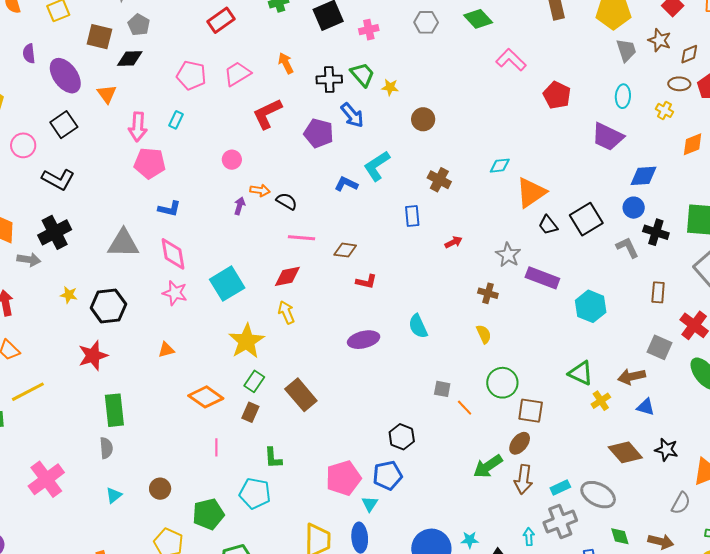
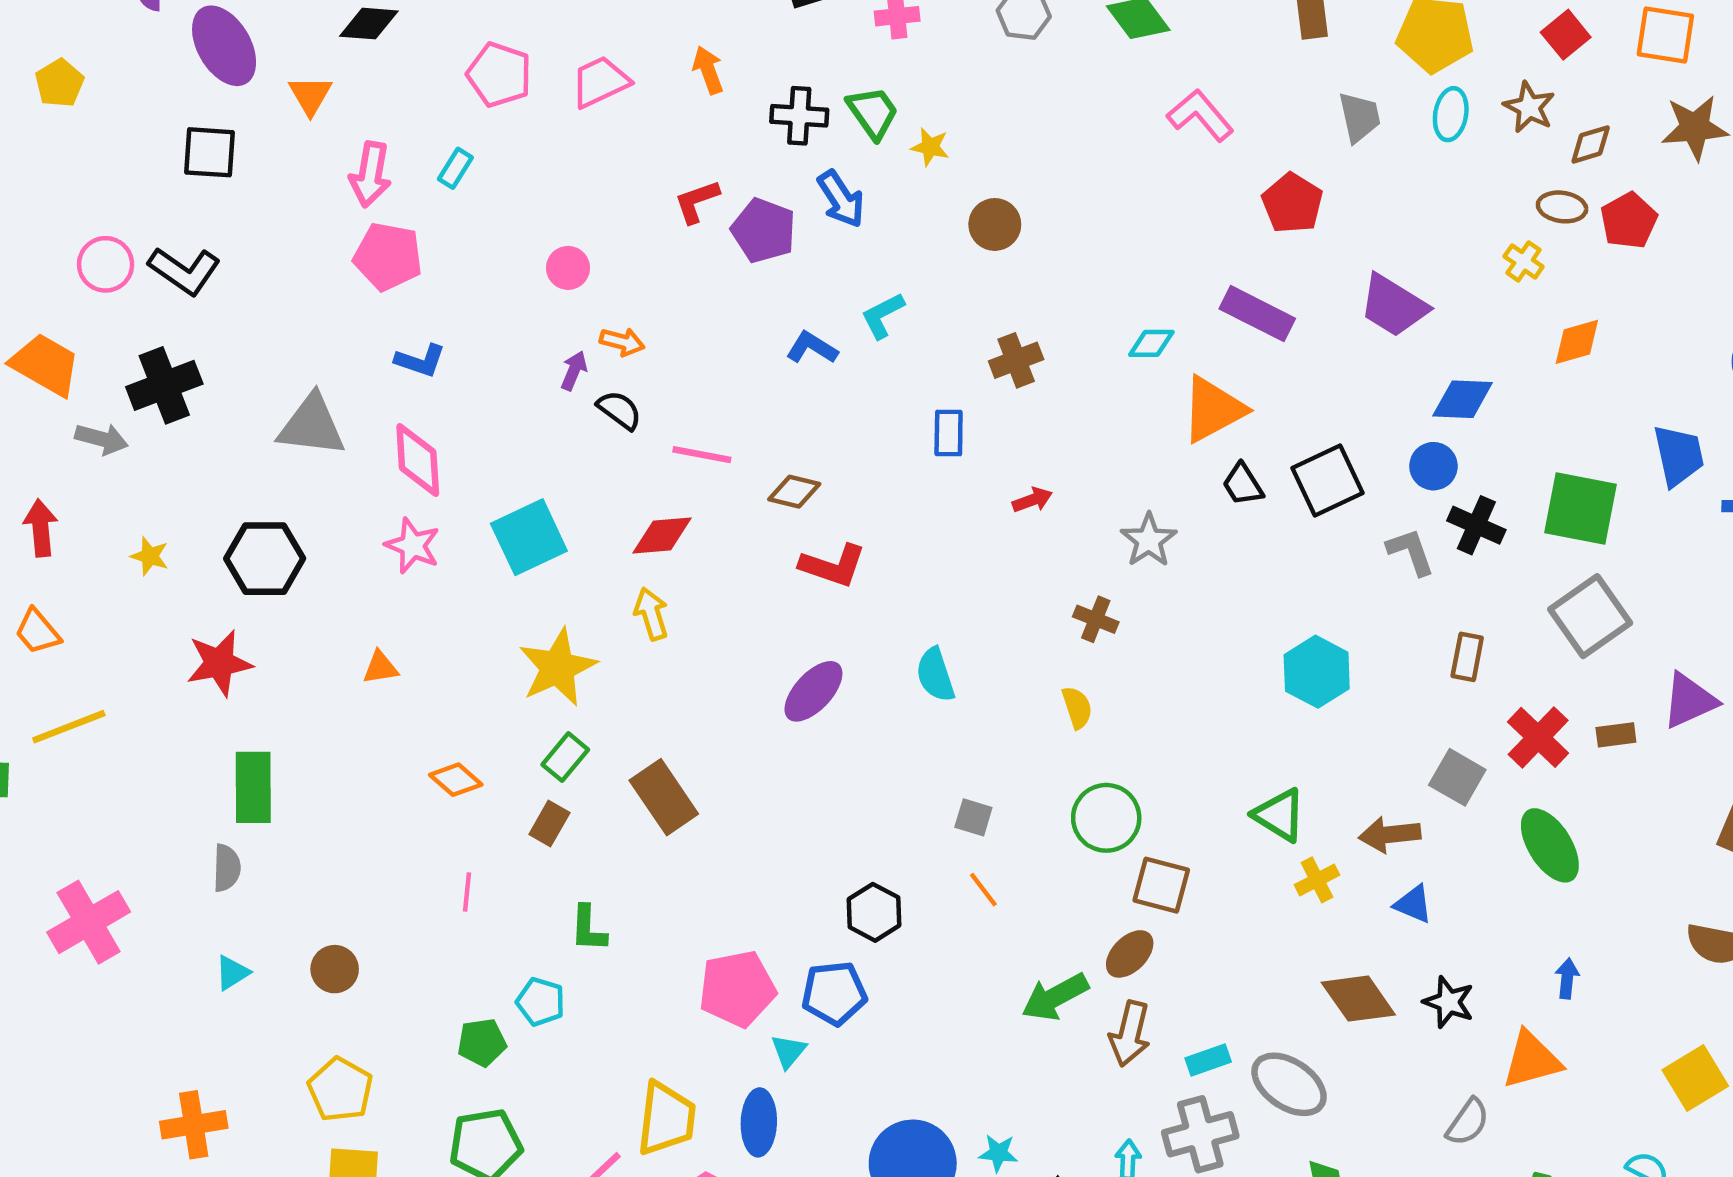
gray trapezoid: (626, 50) -> (1359, 117), moved
cyan ellipse: (623, 96) -> (1451, 114), moved
red L-shape: (267, 114) -> (697, 201), moved, size x0.7
black square: (64, 125) -> (209, 152), turned 32
pink circle: (23, 145) -> (106, 264), moved
cyan L-shape: (377, 166) -> (883, 315), size x0.7
brown cross: (439, 180) -> (1016, 360), turned 35
black semicircle: (287, 201) -> (619, 410), moved
purple rectangle: (542, 278) -> (1257, 314), moved
red L-shape: (366, 282) -> (833, 566), size x1.4
yellow star: (69, 295) -> (150, 556), moved
purple ellipse: (364, 340) -> (813, 691), turned -40
orange diamond: (206, 397) -> (456, 780), size x0.7
orange line: (465, 408) -> (983, 890), moved
cyan pentagon: (255, 493) -> (541, 1002), size x0.7
green pentagon: (208, 514) -> (482, 1042), moved, size x0.7

